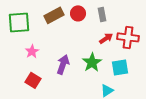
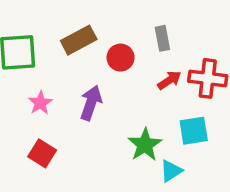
red circle: (78, 13) -> (121, 58), moved
green star: (92, 62) -> (145, 145), moved
purple arrow: (63, 64) -> (91, 103), moved

